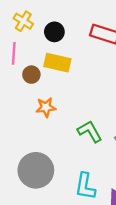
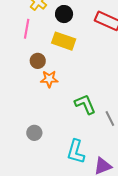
brown circle: (31, 75) -> (38, 61), moved
gray circle: (36, 170) -> (34, 133), size x0.5

